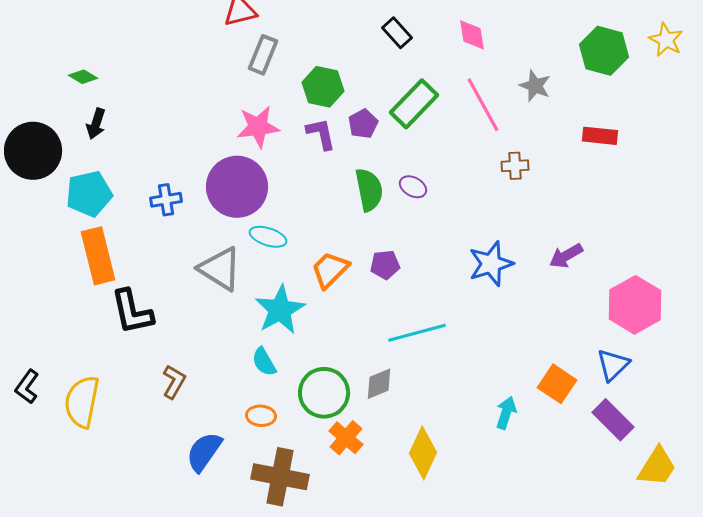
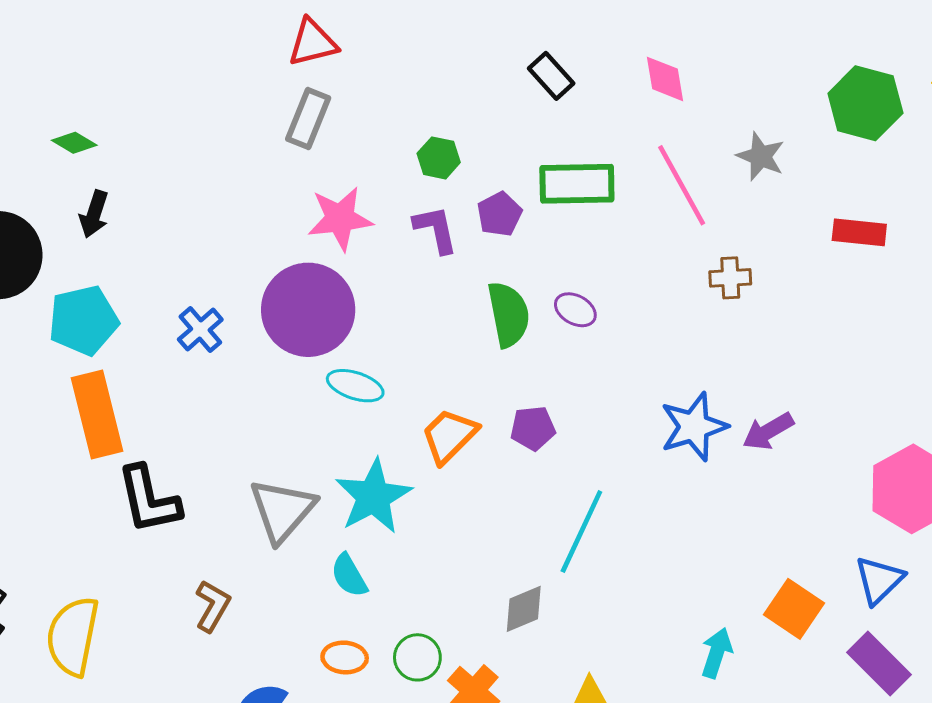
gray rectangle: (263, 55) -> (308, 118), moved
green hexagon: (323, 87) -> (439, 158), size x0.7
green rectangle: (414, 104) -> (577, 184), turned 45
blue cross: (166, 200) -> (200, 329), turned -32
purple arrow: (566, 256) -> (768, 431), moved
gray triangle: (220, 269) -> (282, 510), moved, turned 39
cyan line: (417, 333) -> (581, 531), turned -50
green circle: (324, 393) -> (417, 657), moved, size x0.6

